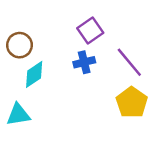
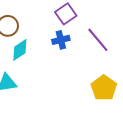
yellow pentagon: (132, 102) -> (104, 88), moved

